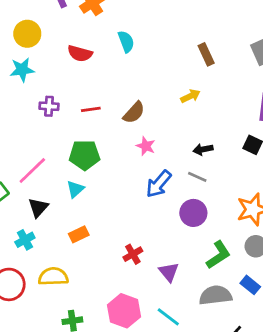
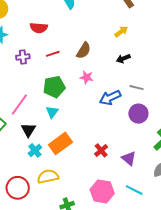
red semicircle: (80, 53) -> (39, 28), moved
pink star: (146, 146) -> (87, 77), moved
black arrow: (203, 149) -> (123, 59), moved
blue arrow: (159, 184) -> (110, 98), turned 35
orange rectangle: (79, 234) -> (60, 143), size x1.6
cyan cross: (25, 240) -> (35, 150), moved

